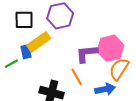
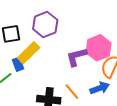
orange line: (77, 77) -> (72, 92), moved

